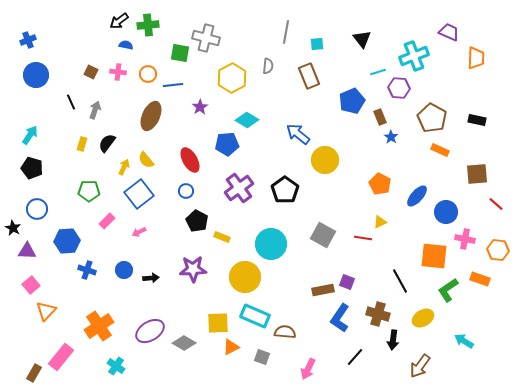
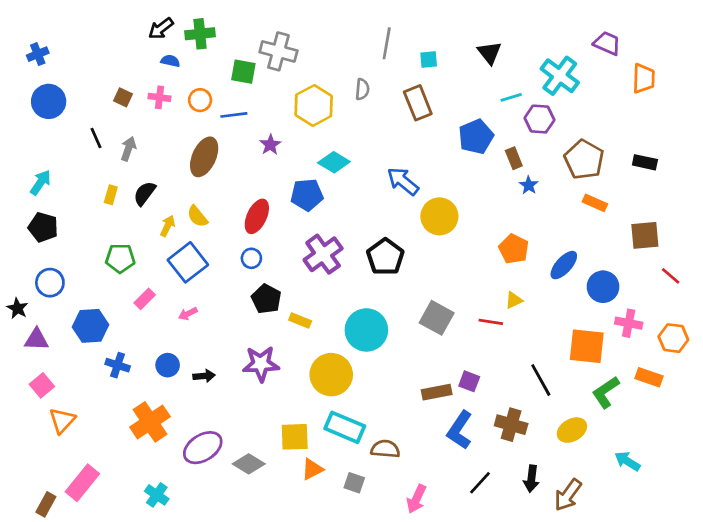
cyan cross: (414, 56) -> (560, 76), turned -32
red ellipse: (190, 160) -> (257, 216), turned 55
orange cross: (99, 326) -> (150, 422), moved
black arrow: (393, 340) -> (531, 479), moved

